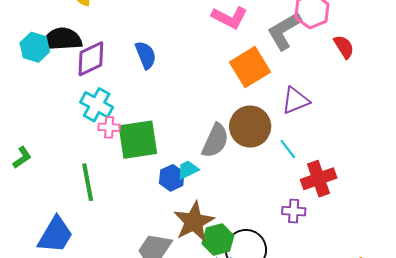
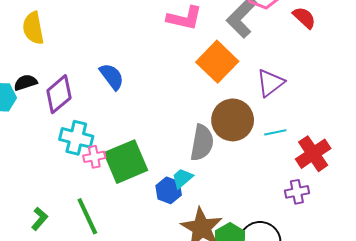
black semicircle: (62, 39) -> (25, 82), size x0.6
cyan line: (288, 149) -> (275, 132), turned -50
green L-shape: (22, 157) -> (40, 219), moved

